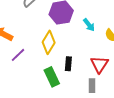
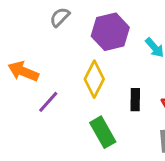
black rectangle: (68, 64) -> (135, 100), moved

